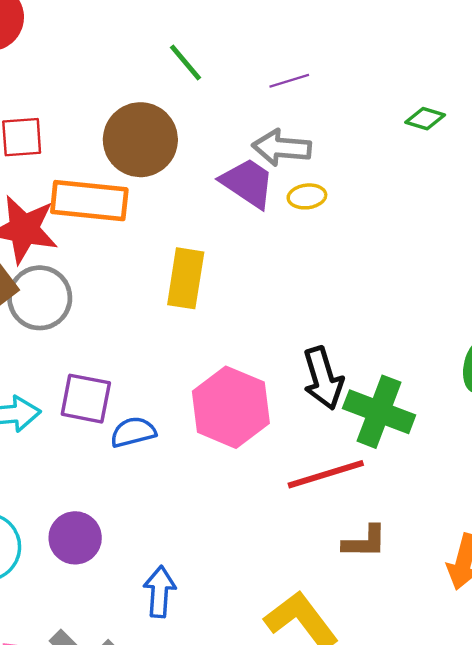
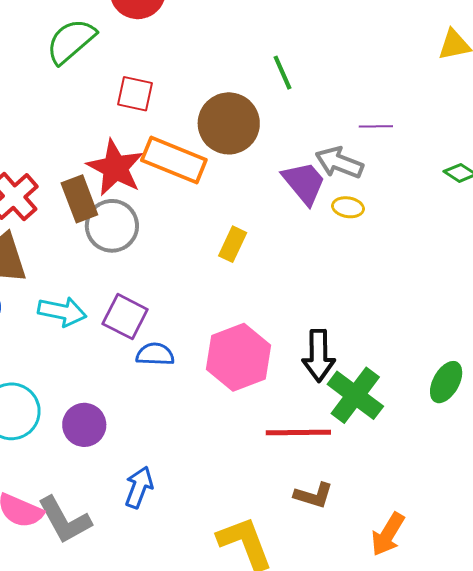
purple line: (289, 81) -> (376, 126), moved
yellow rectangle: (186, 278) -> (233, 244), size x0.7

